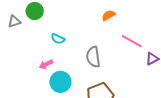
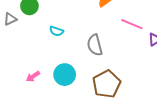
pink arrow: (46, 64) -> (33, 76), moved

